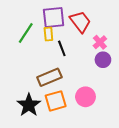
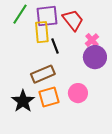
green line: (26, 33) -> (20, 14), moved
yellow rectangle: (48, 34) -> (42, 32), size x1.5
purple circle: (103, 60) -> (95, 57), size x1.5

